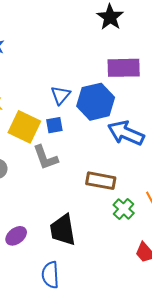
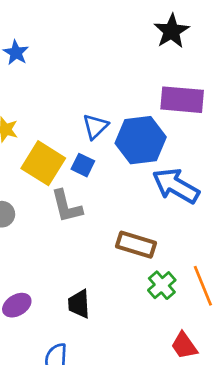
blue square: (54, 125) -> (83, 165), turned 30
black trapezoid: (63, 230) -> (79, 304), size x0.7

